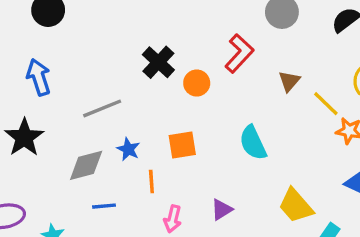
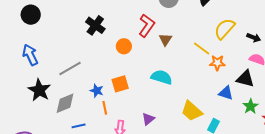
black cross: (158, 62) -> (95, 25), moved
brown triangle: (289, 81) -> (165, 40), moved
black star: (24, 138) -> (39, 90), moved
cyan semicircle: (253, 143) -> (162, 77), turned 140
blue star: (128, 149) -> (97, 91), moved

